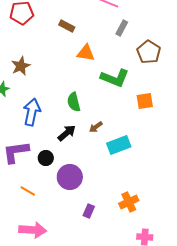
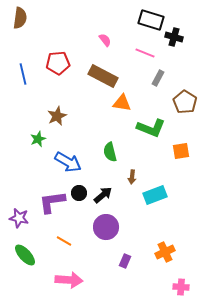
brown rectangle: (67, 26) -> (103, 76), size x1.8
blue arrow: (32, 112) -> (68, 162), turned 108
brown arrow: (96, 127) -> (132, 177), turned -48
black arrow: (67, 133) -> (103, 195), moved
black circle: (46, 158) -> (79, 193), moved

